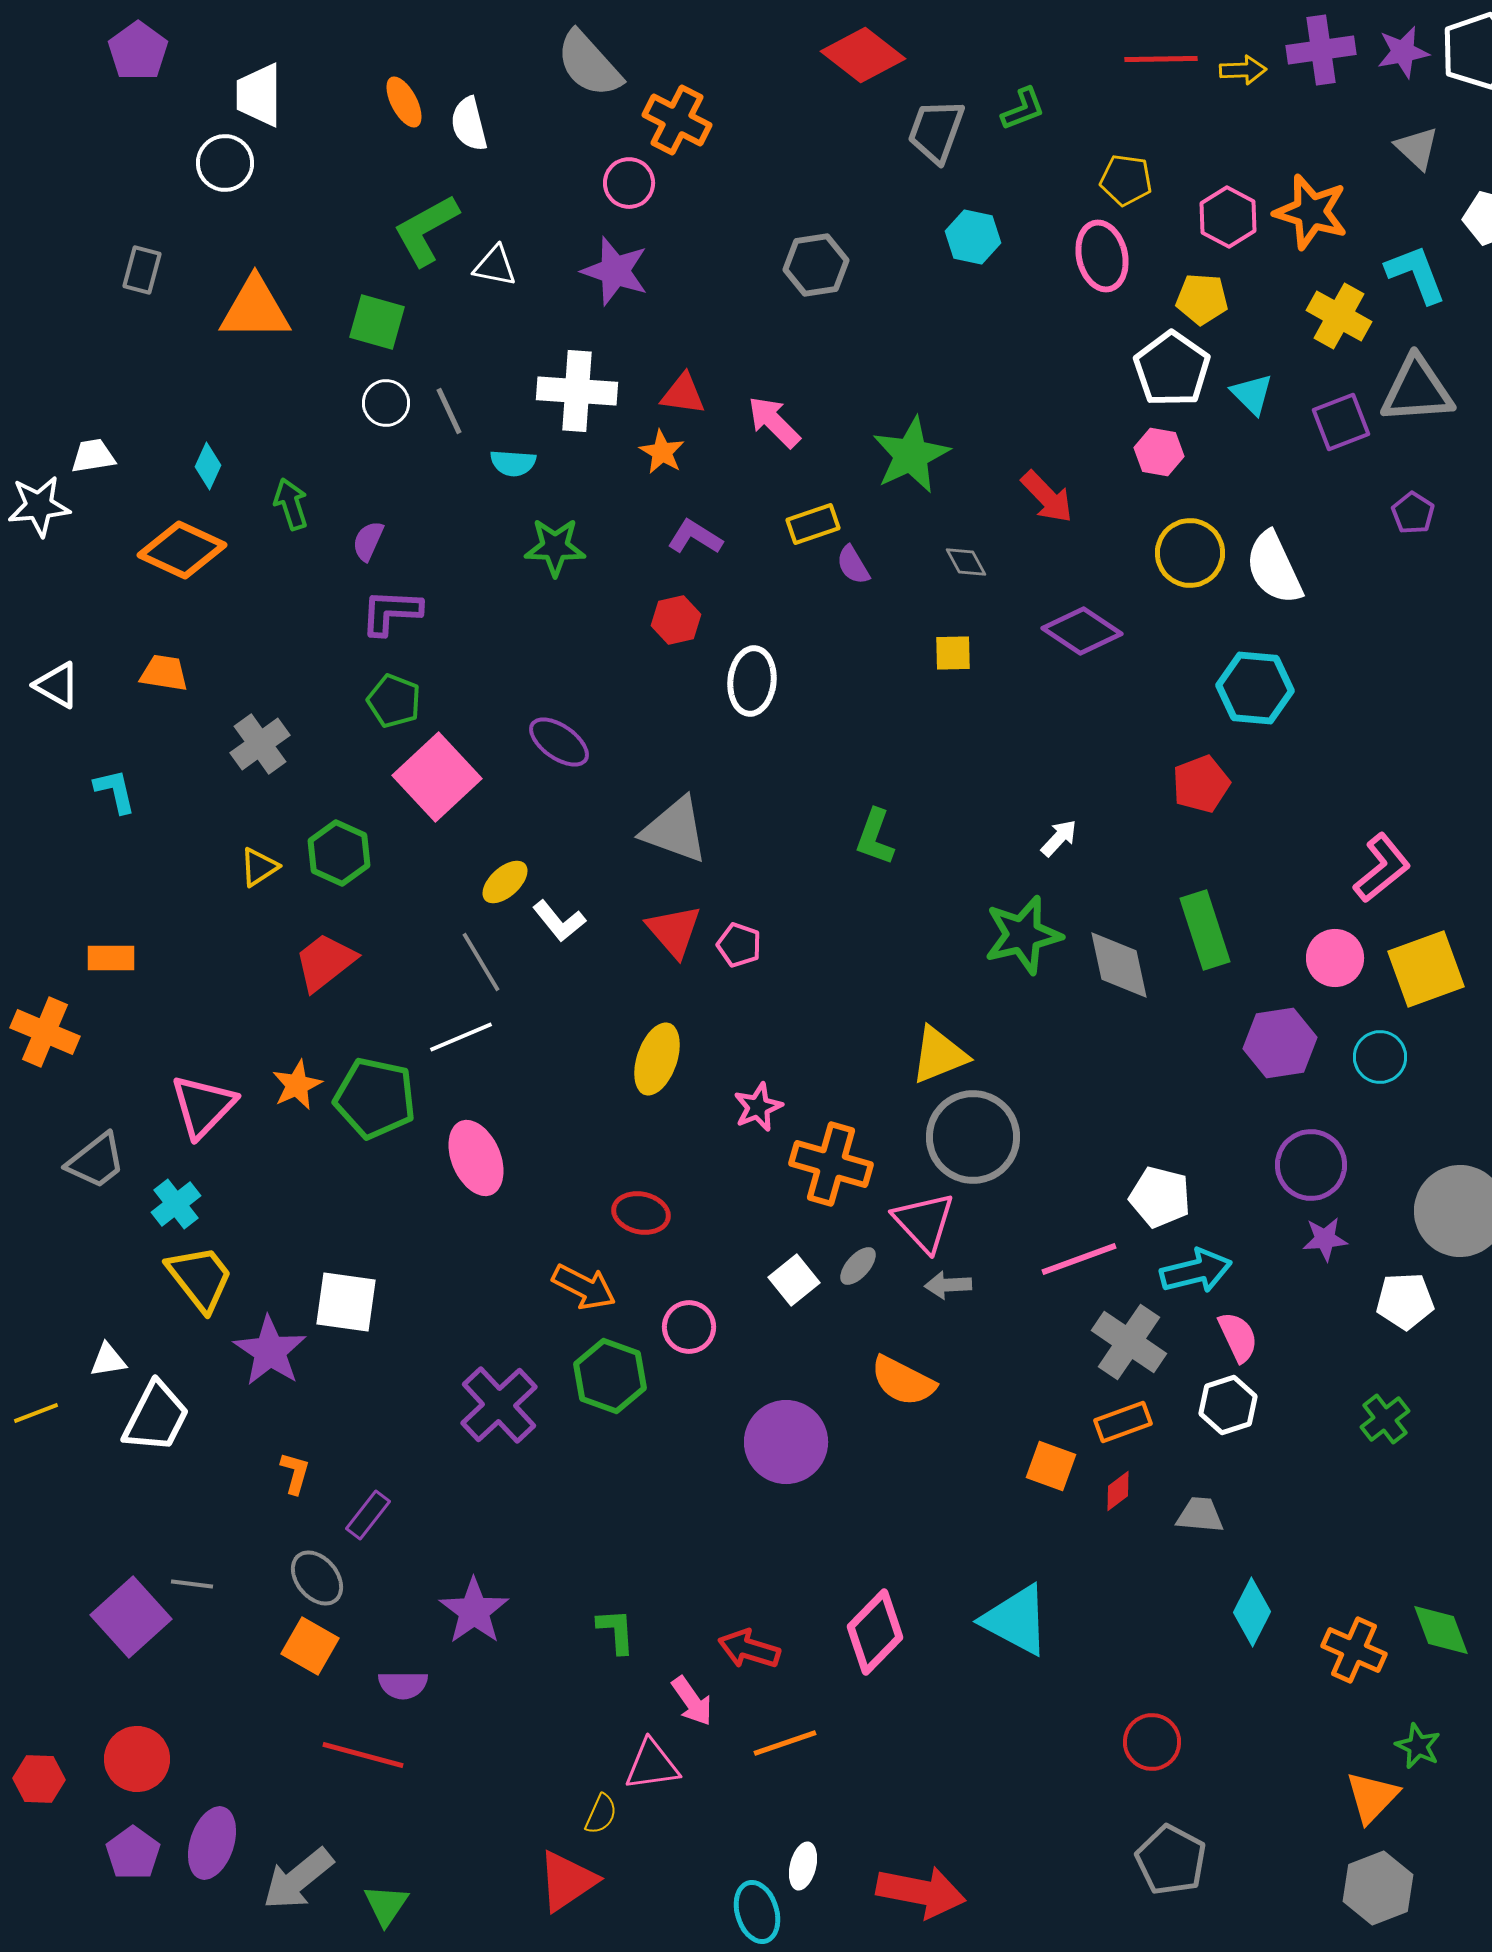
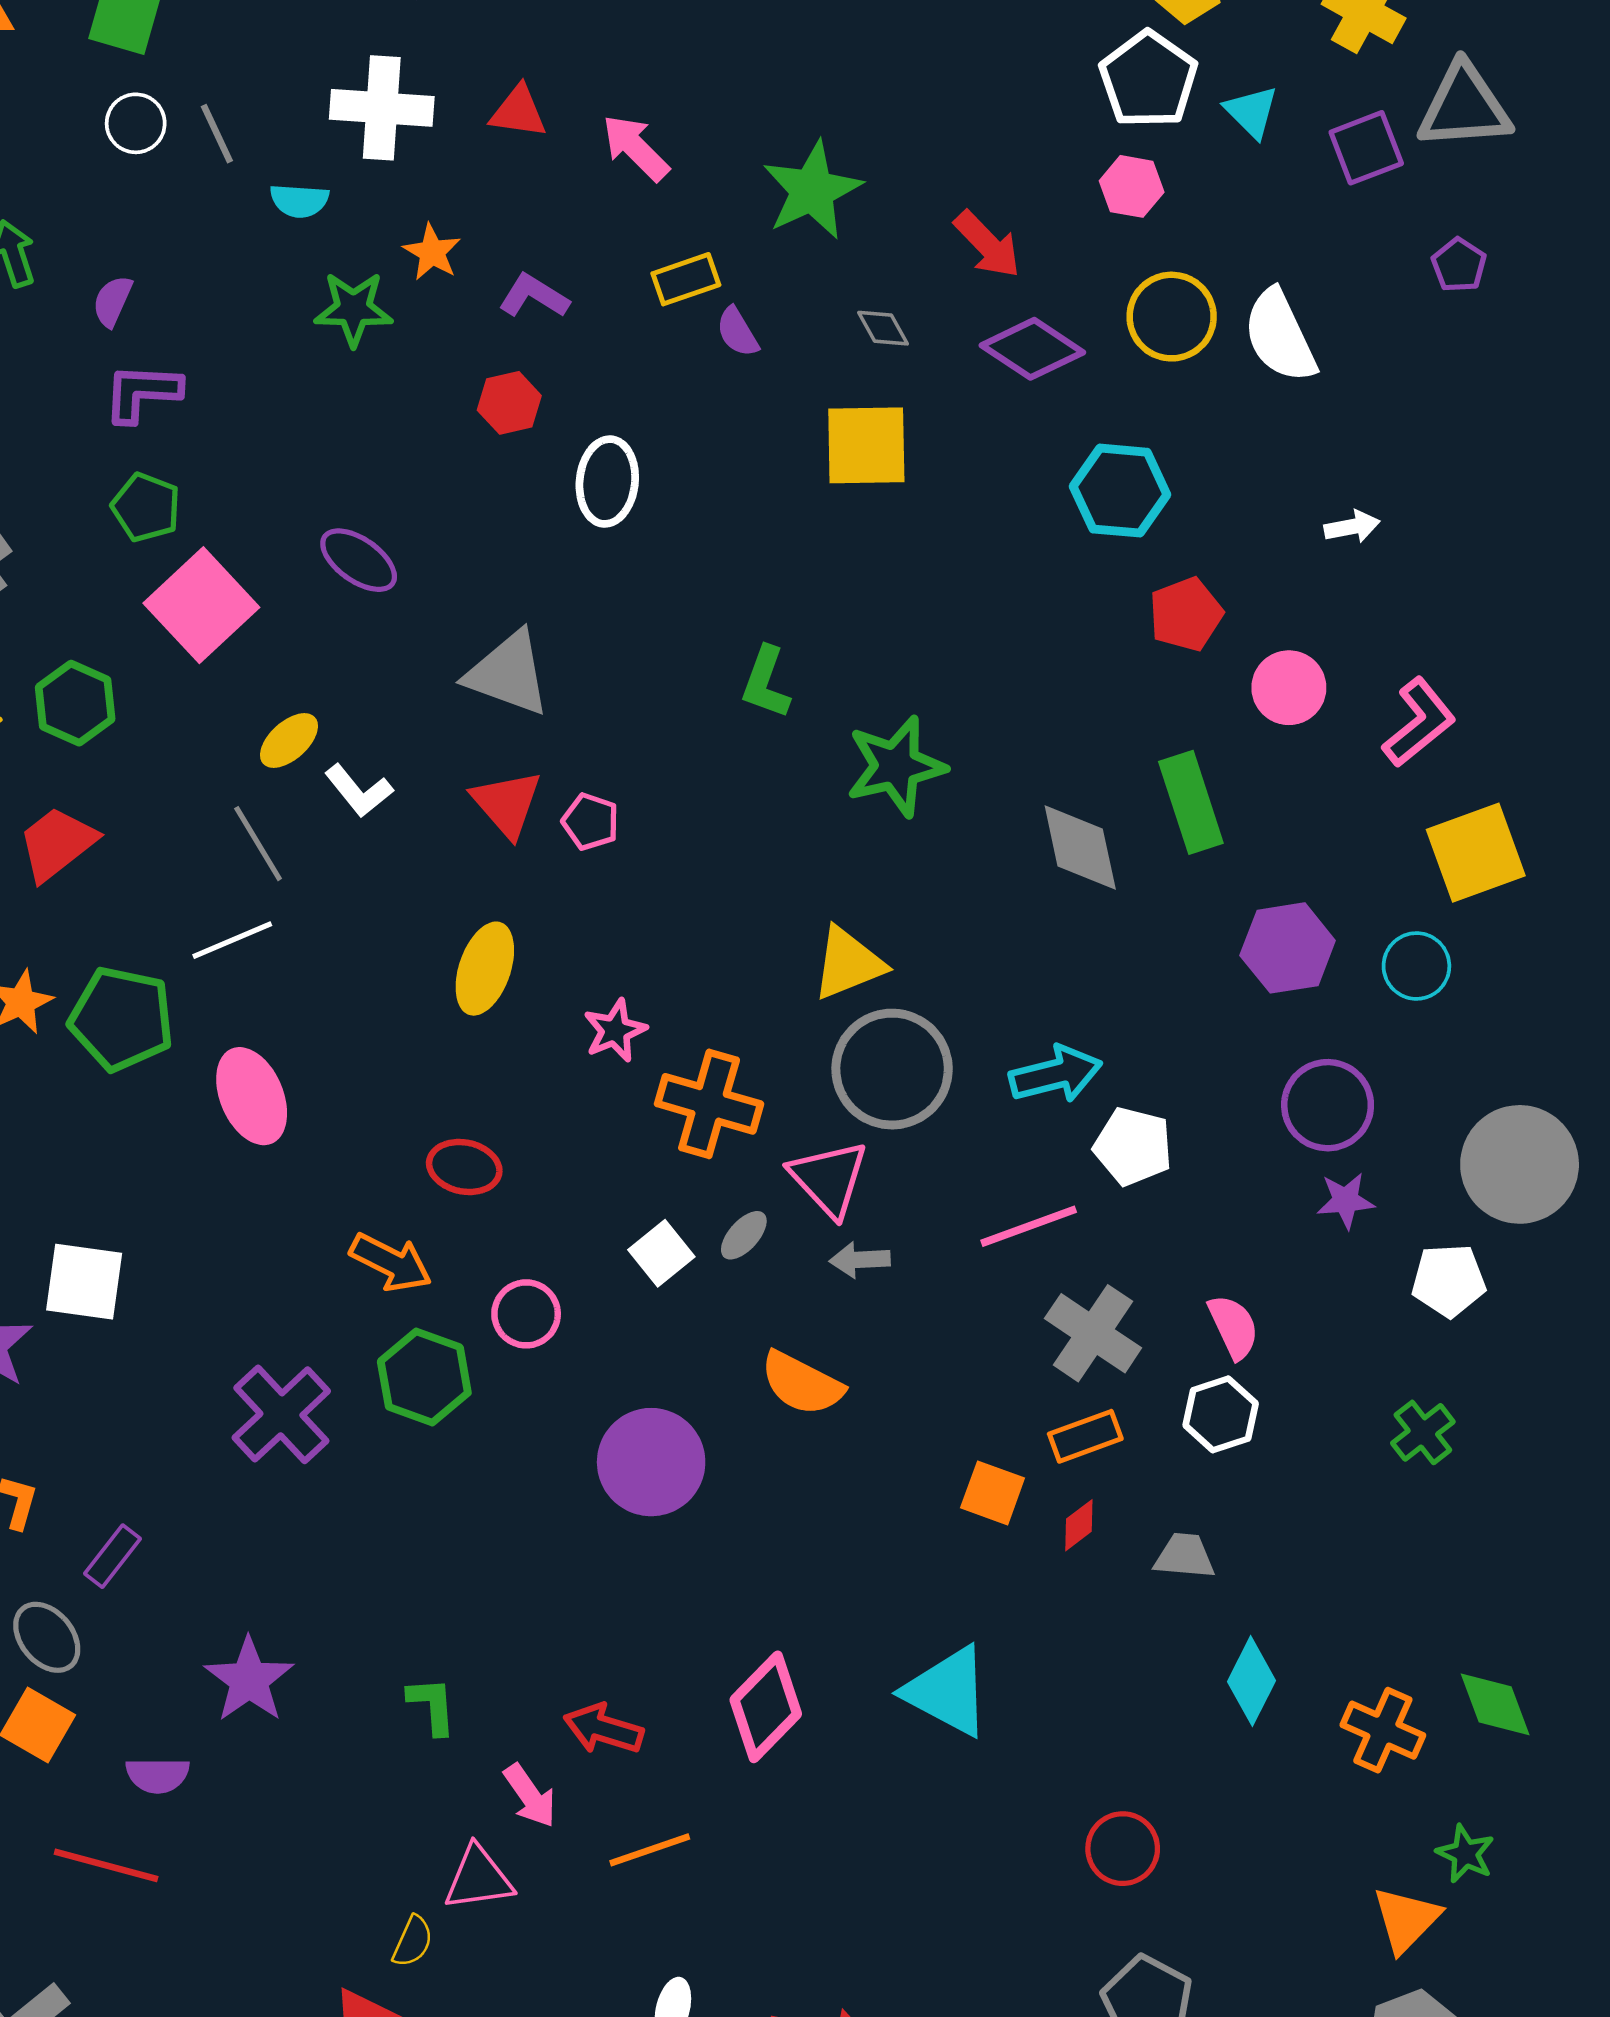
orange star: (662, 452) -> (432, 252), moved
purple diamond: (1082, 631) -> (1032, 349), moved
yellow square: (953, 653) -> (866, 445), size x1.8
cyan hexagon: (1255, 688) -> (1120, 491), moved
white arrow: (1059, 838) -> (1352, 527), moved, turned 36
green star: (1023, 935) -> (896, 766), moved
pink circle: (1335, 958) -> (1289, 688), moved
cyan arrow: (1196, 1271) -> (1056, 1074), moved

